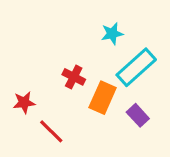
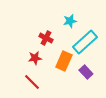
red cross: (74, 77) -> (46, 38), moved
red star: (24, 103) -> (35, 58), moved

